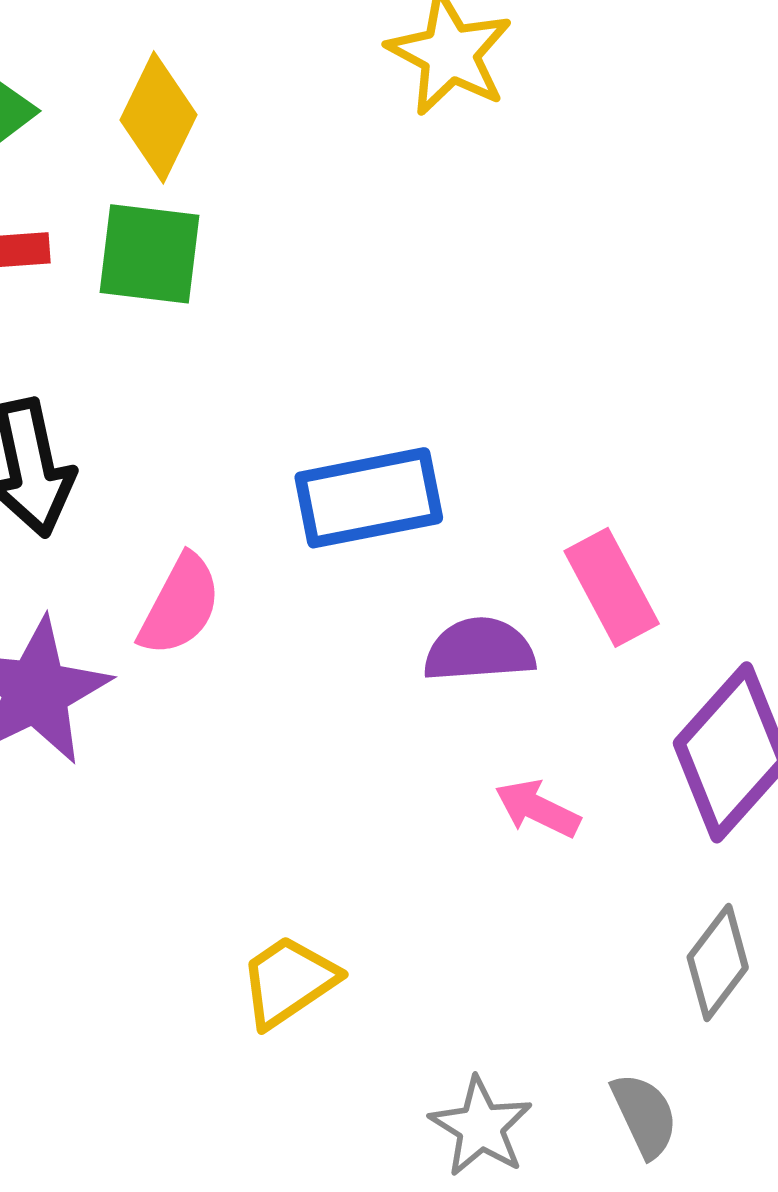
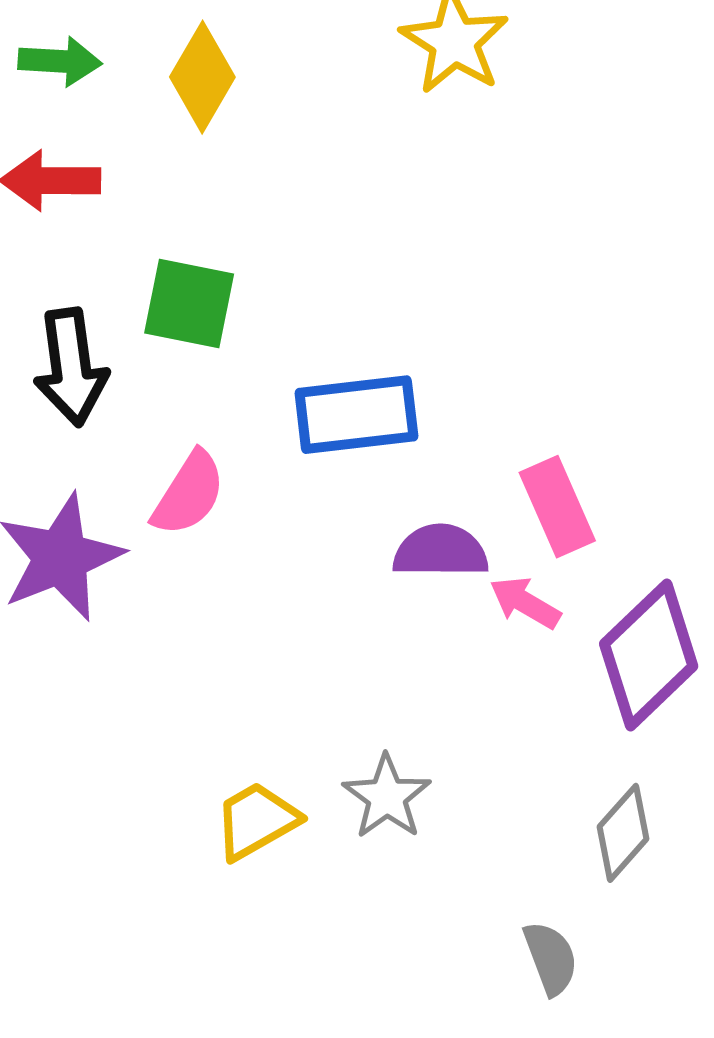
green square: (150, 254) -> (189, 303), moved
pink arrow: (538, 809) -> (525, 603), moved
gray star: (481, 1127) -> (387, 797), moved

